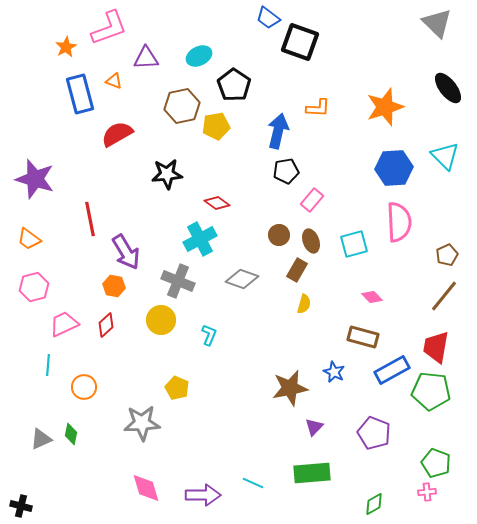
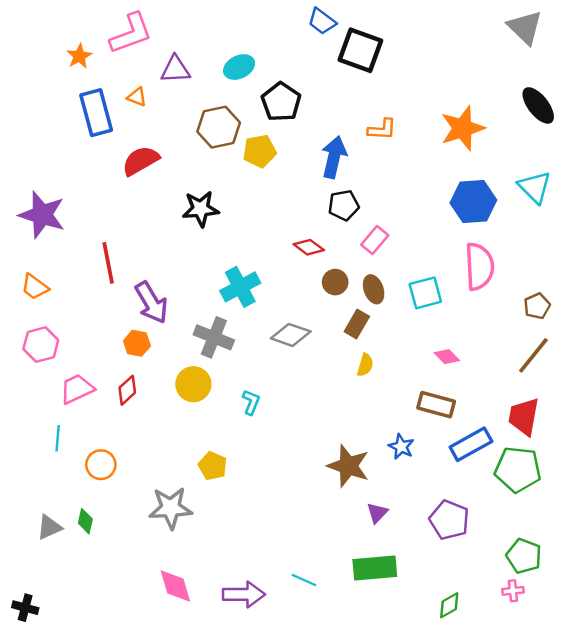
red diamond: (217, 203) -> (309, 247), moved
brown star: (290, 388) -> (348, 466), turned 30

